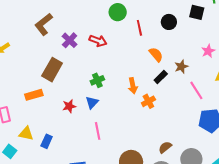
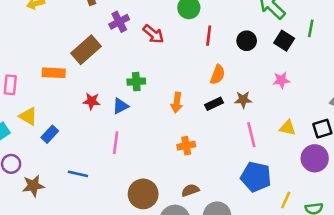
pink star: (208, 51) -> (281, 80), moved
orange semicircle: (156, 55) -> (218, 75), turned 42
orange cross: (148, 101) -> (186, 146), moved

